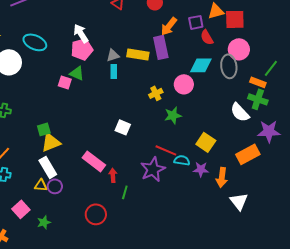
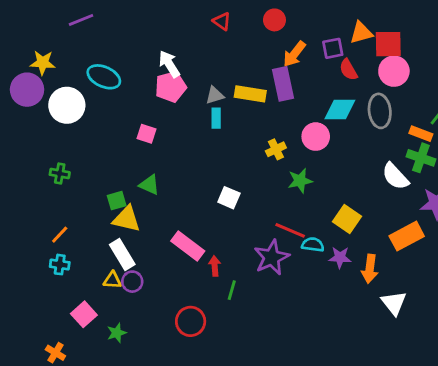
pink circle: (239, 49) -> (394, 71), moved
green triangle: (77, 73) -> (149, 185), moved
yellow triangle: (51, 142) -> (127, 219), turned 35

